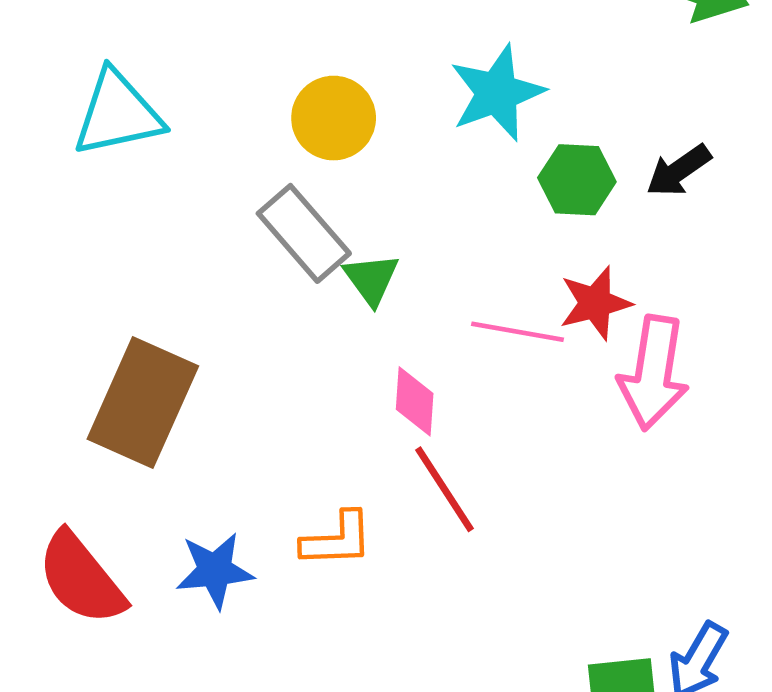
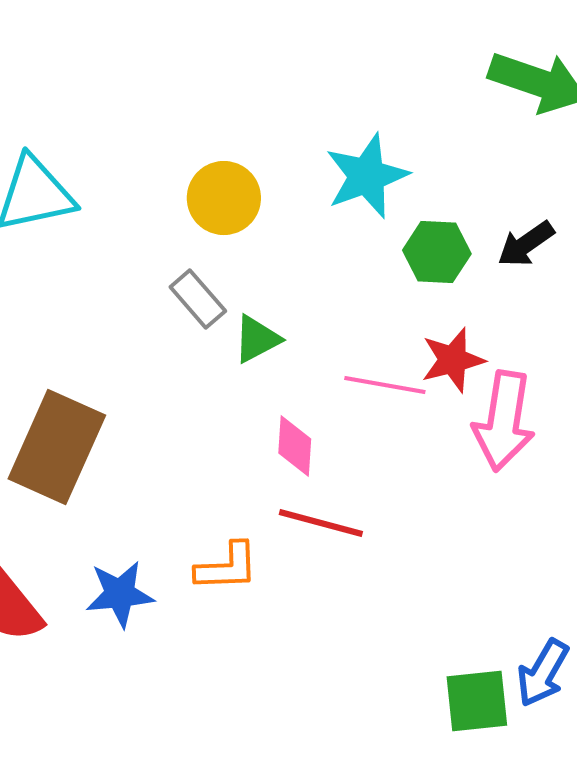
gray rectangle: (304, 233) -> (198, 299), size x0.7
green triangle: (371, 279) -> (257, 339), turned 38
red line: (444, 489) -> (321, 523), turned -42

